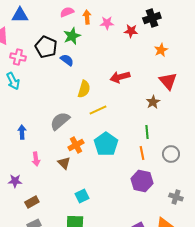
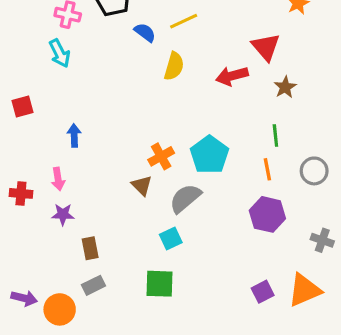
blue semicircle: (67, 60) -> (145, 32), moved
red arrow: (120, 77) -> (232, 76), moved
red triangle: (168, 81) -> (266, 47), moved
yellow line: (98, 110) -> (184, 21), moved
gray semicircle: (60, 121) -> (185, 198), moved
pink arrow: (36, 159) -> (58, 179), moved
brown rectangle: (32, 202) -> (90, 248), turned -72

